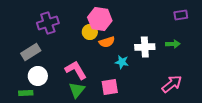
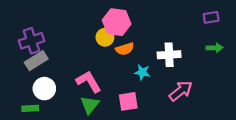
purple cross: (48, 23) -> (31, 41), moved
green arrow: (173, 44) -> (215, 48), moved
pink arrow: (172, 84) -> (181, 91), moved

